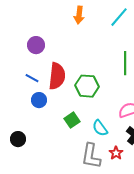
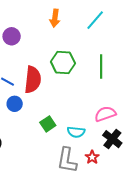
purple circle: (36, 45) -> (12, 36), moved
green hexagon: (87, 86) -> (63, 62), moved
cyan semicircle: (100, 128) -> (76, 132), turned -48

